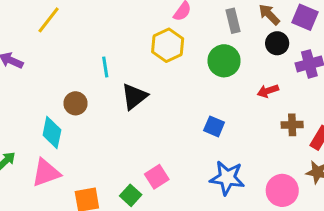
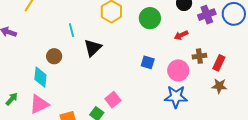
blue star: (227, 178) -> (176, 97), moved
pink circle: (282, 190) -> (178, 70), moved

